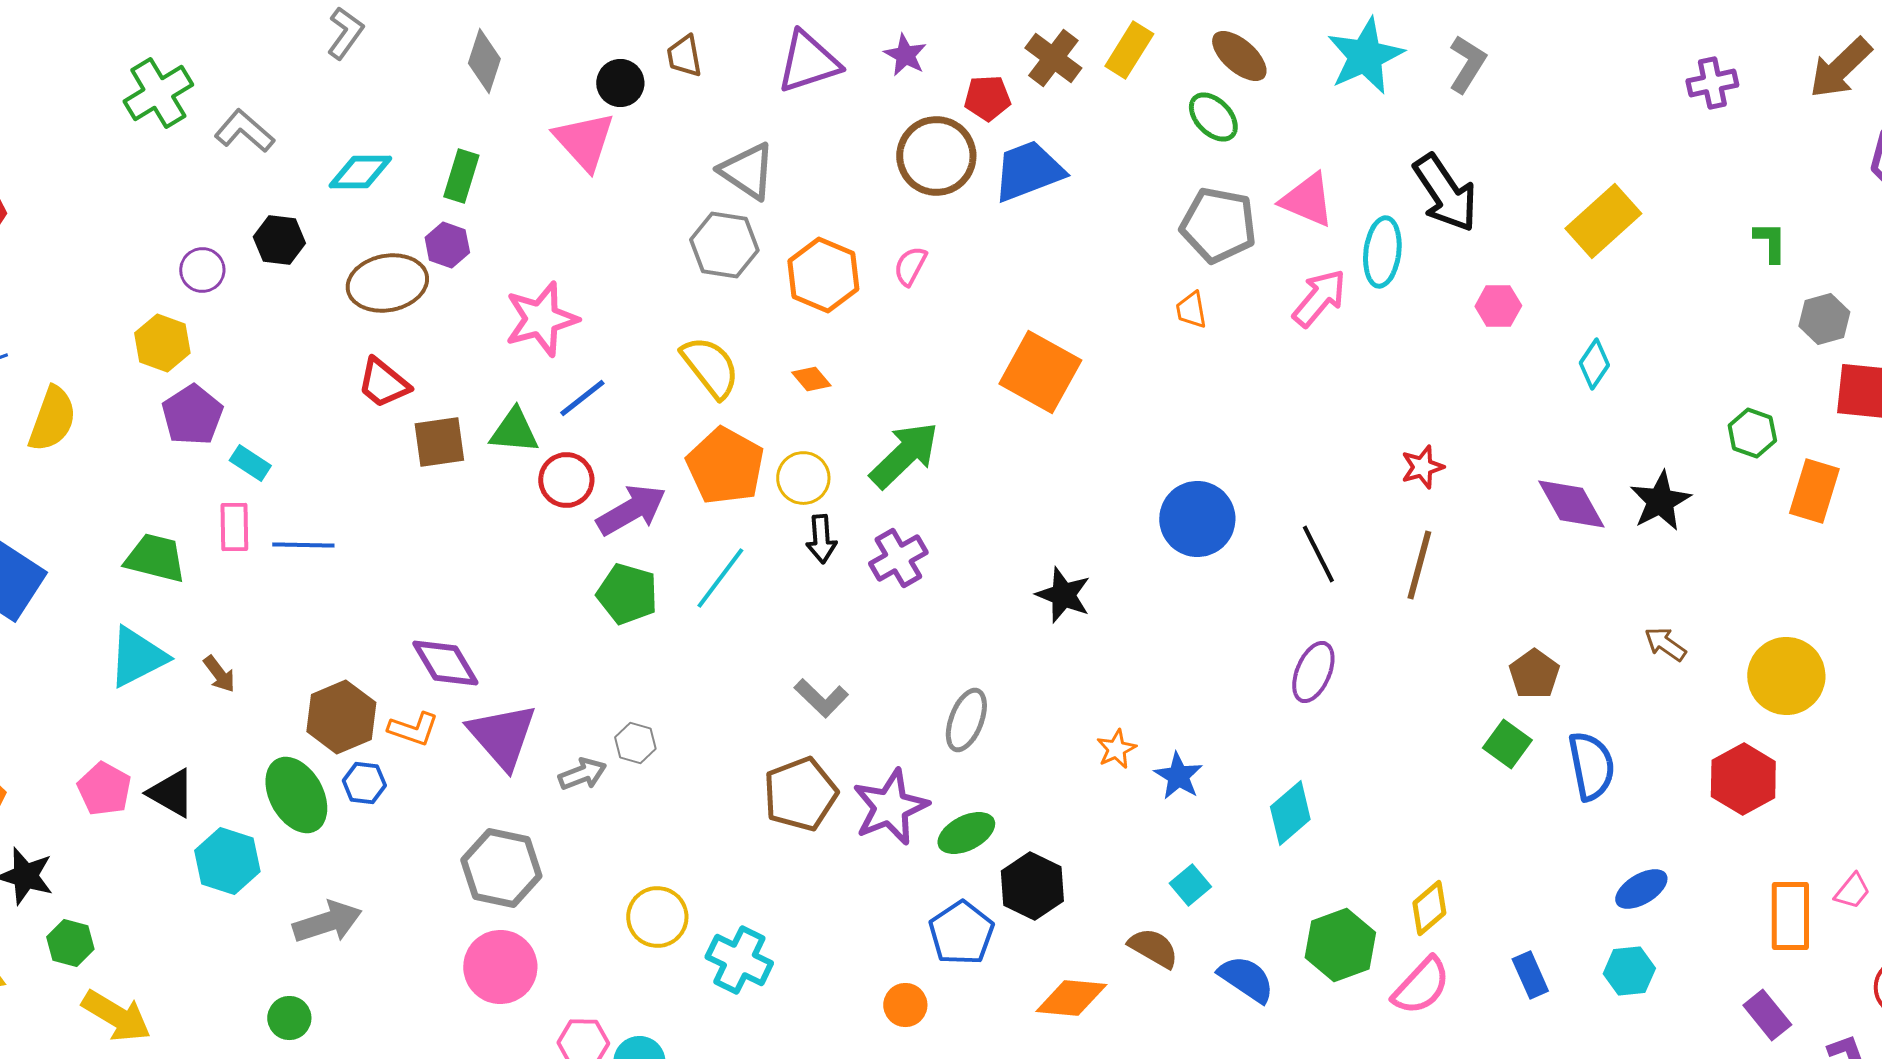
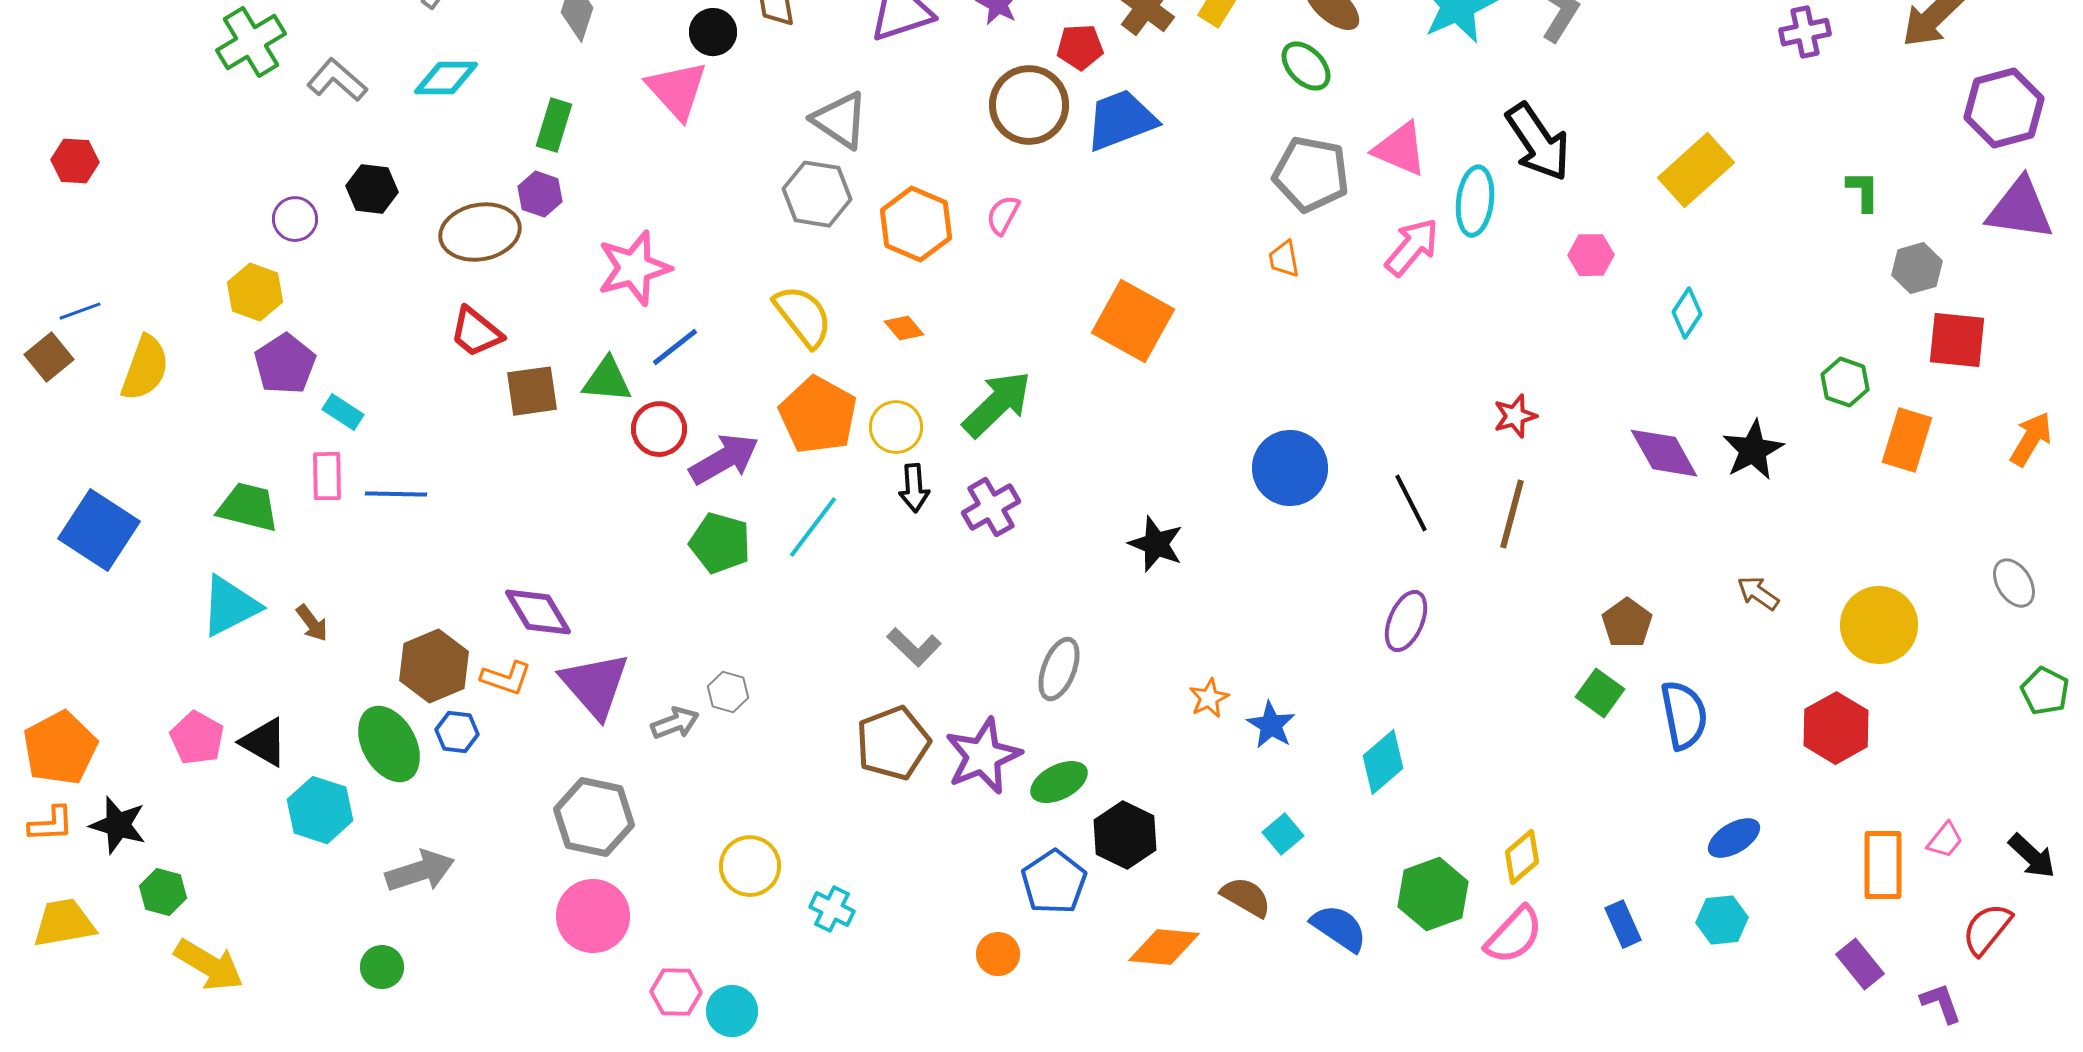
cyan diamond: (360, 172) -> (446, 78), moved
cyan cross: (739, 960) -> (832, 909), size x0.7

